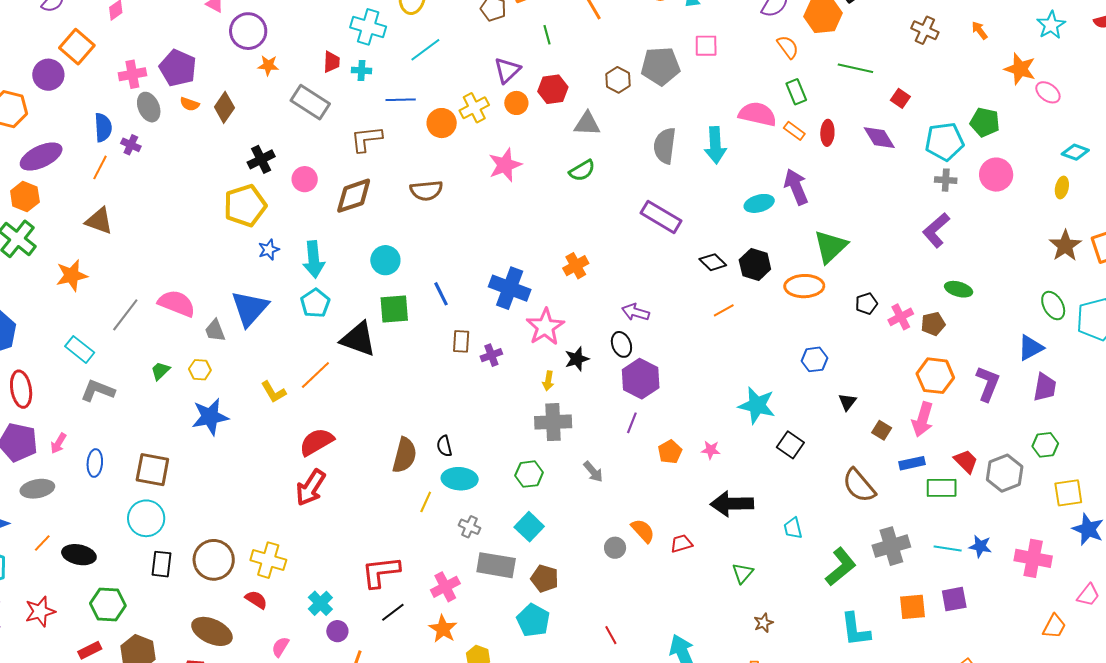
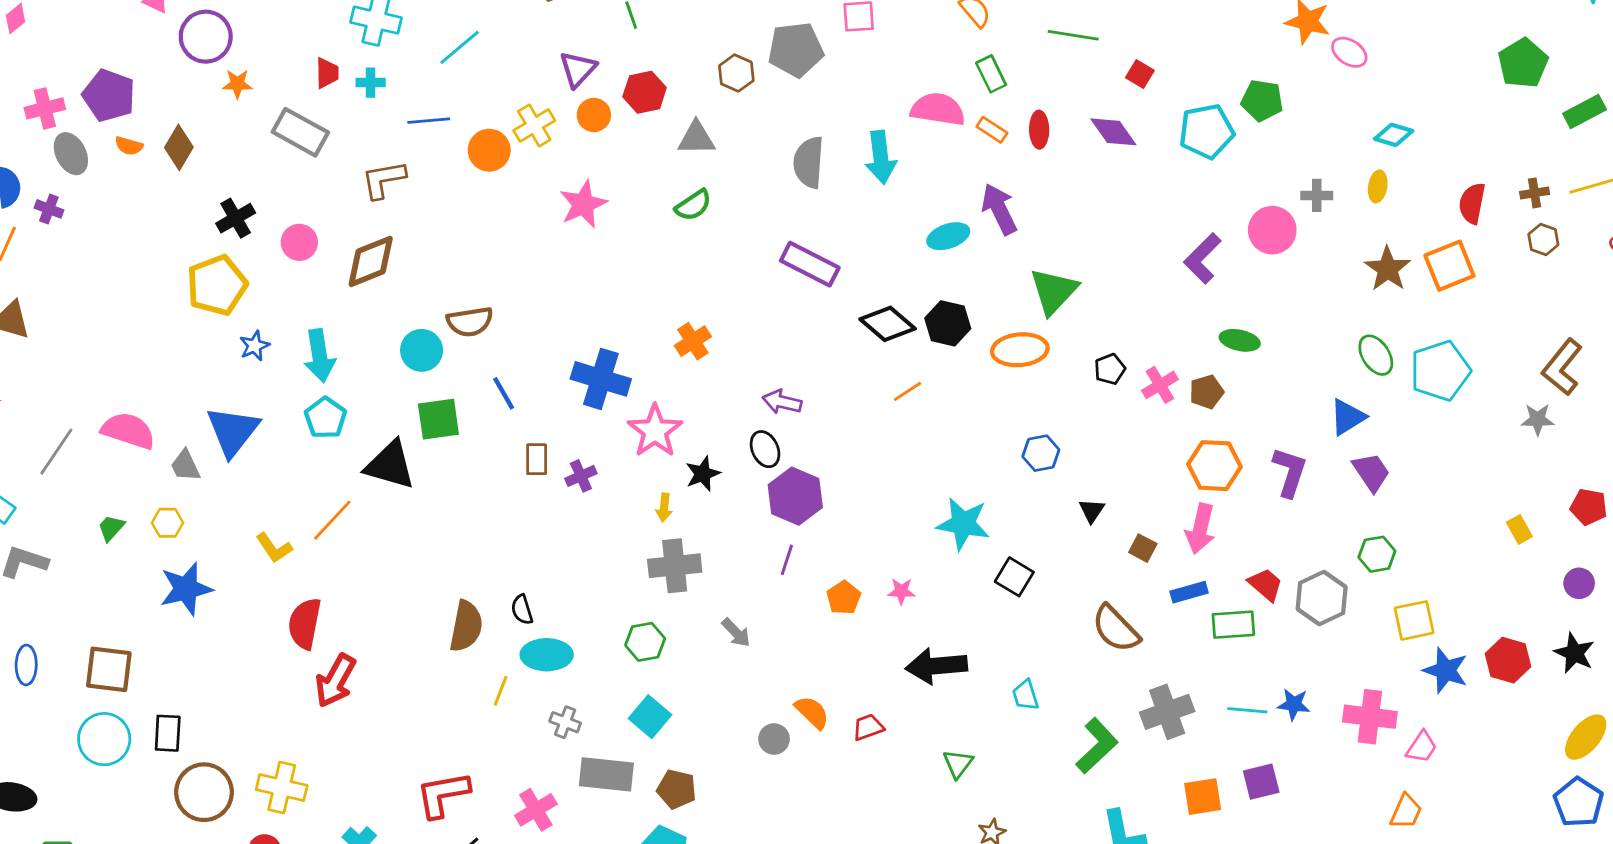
pink circle: (996, 175) -> (1272, 230), moved
gray cross: (946, 180) -> (1317, 195), moved
brown semicircle: (426, 191) -> (470, 322), moved
black diamond: (713, 262) -> (888, 324), size x1.4
purple trapezoid: (1045, 387) -> (1371, 472), turned -40
red semicircle: (316, 442) -> (305, 624), moved, turned -45
black rectangle: (161, 564) -> (168, 733), moved
pink trapezoid: (1088, 595) -> (1422, 747), moved

